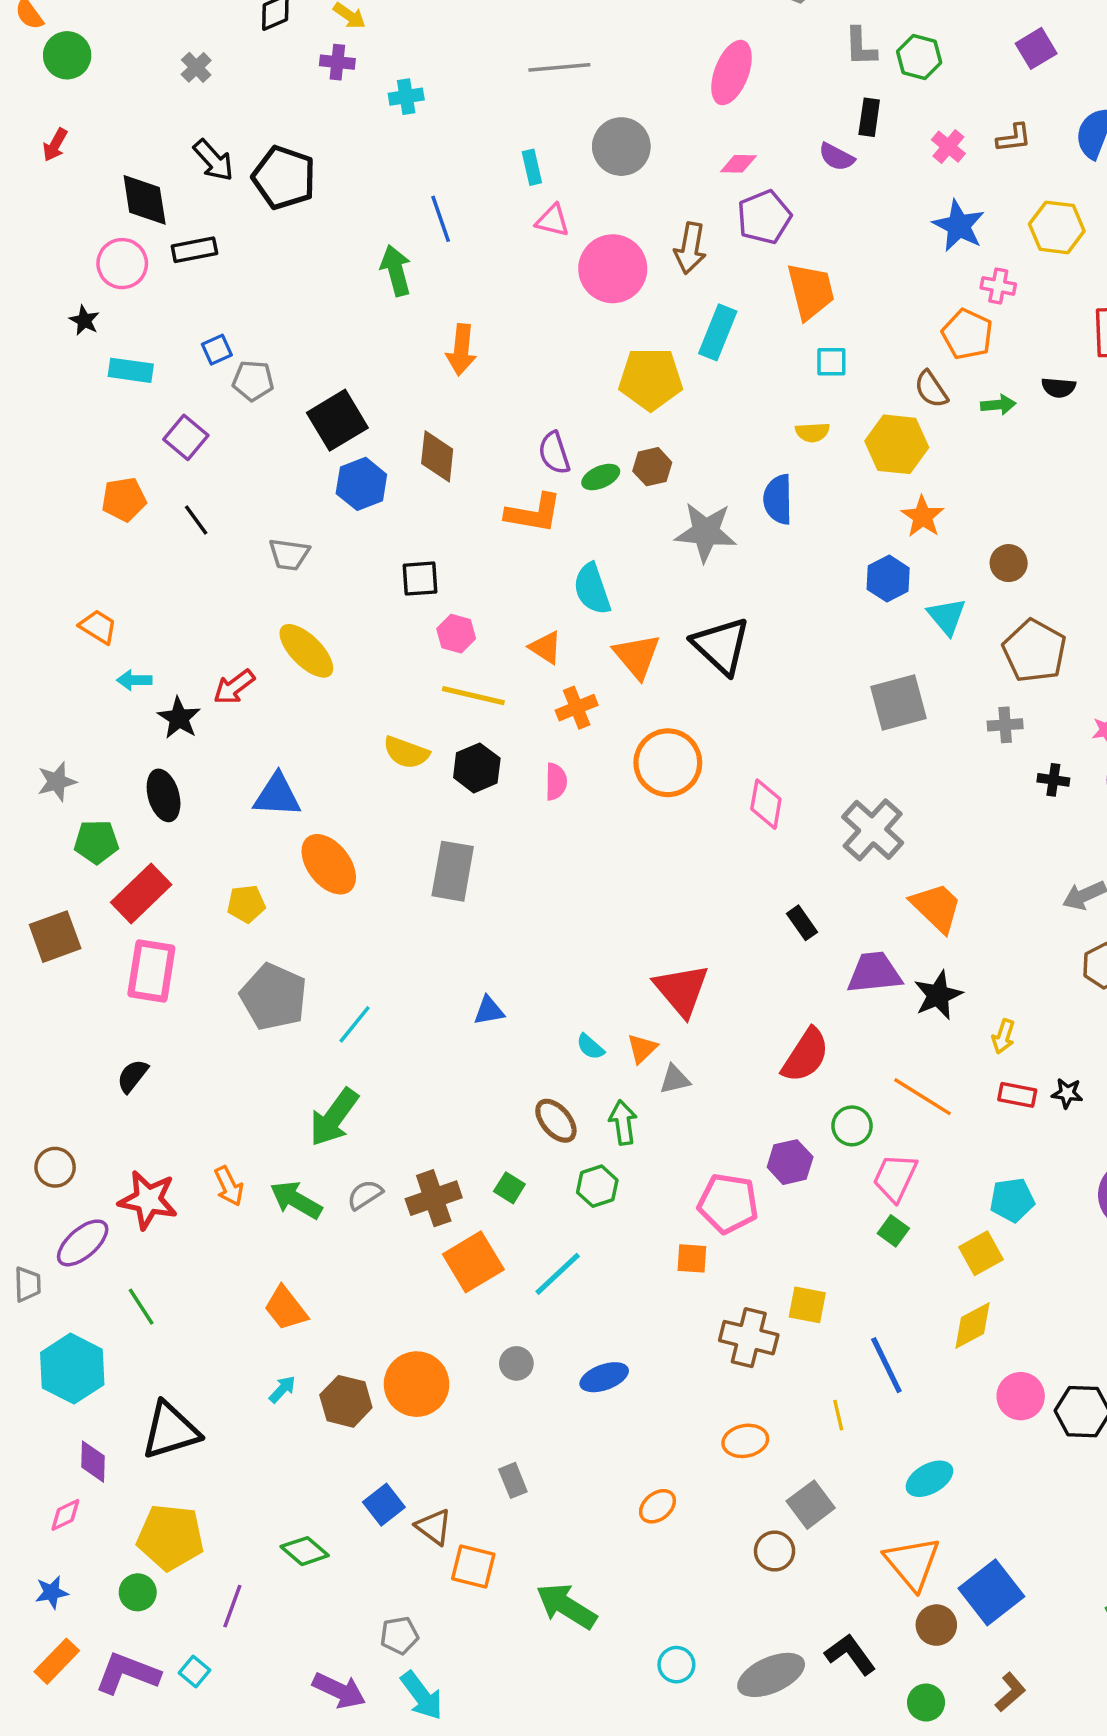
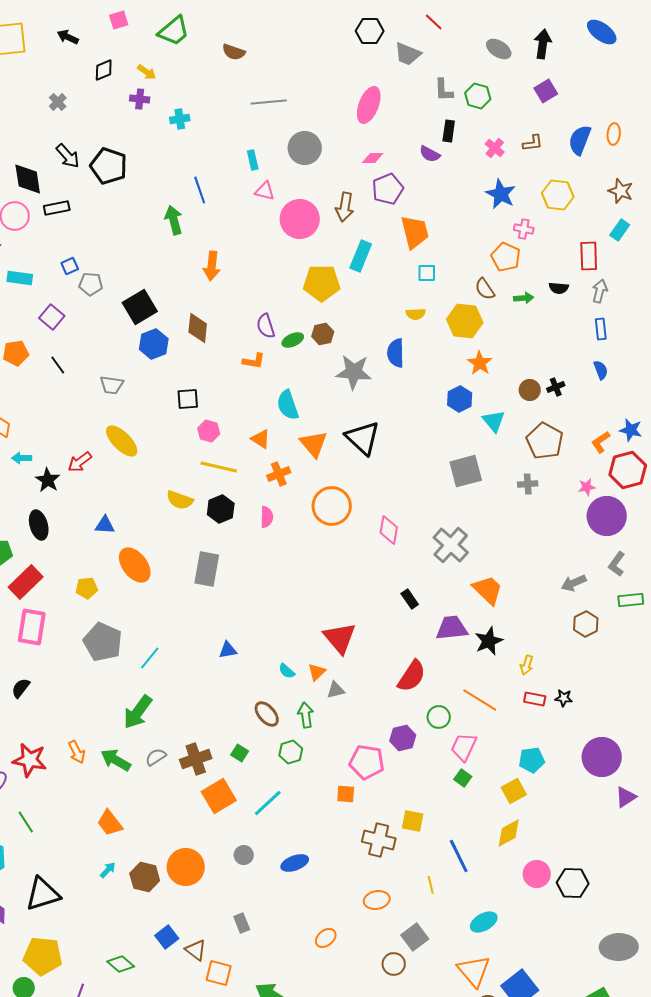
orange L-shape: (534, 513) -> (254, 361), size x0.7
black cross: (1053, 780) -> (556, 387), moved, turned -30
blue triangle: (277, 795) -> (105, 525), size x0.7

